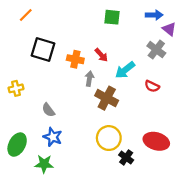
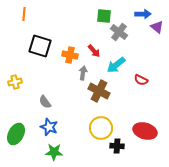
orange line: (26, 15) -> (24, 14), turned -40
gray cross: (156, 50) -> (119, 32), moved
black cross: (126, 157) -> (117, 146), turned -32
green star: (44, 164) -> (54, 152), moved

